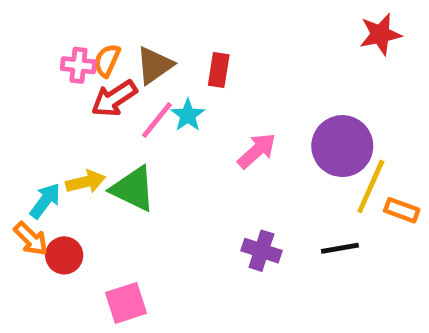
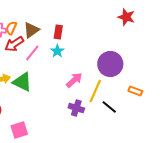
red star: (380, 34) -> (126, 17), turned 30
cyan star: (188, 115) -> (57, 51), moved
pink arrow: (257, 151) -> (74, 80), moved
yellow line: (371, 186) -> (95, 91), moved
black line: (340, 248) -> (109, 107), turned 49

